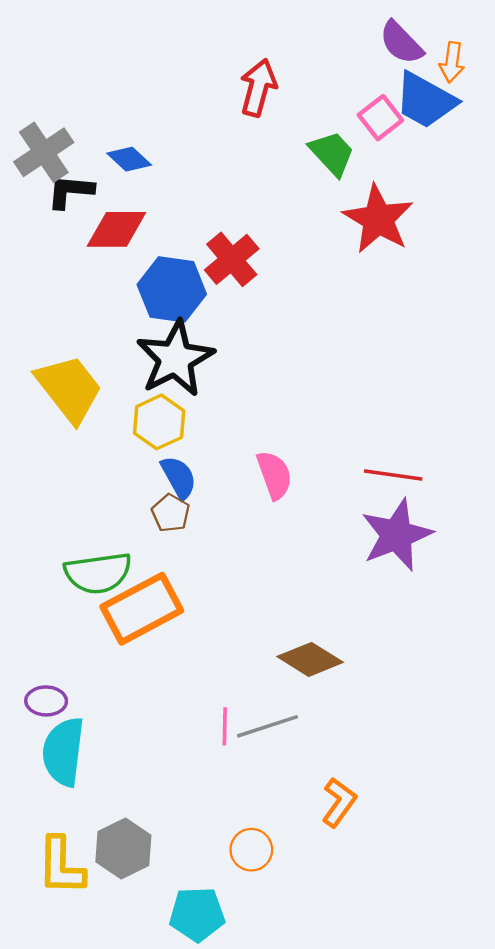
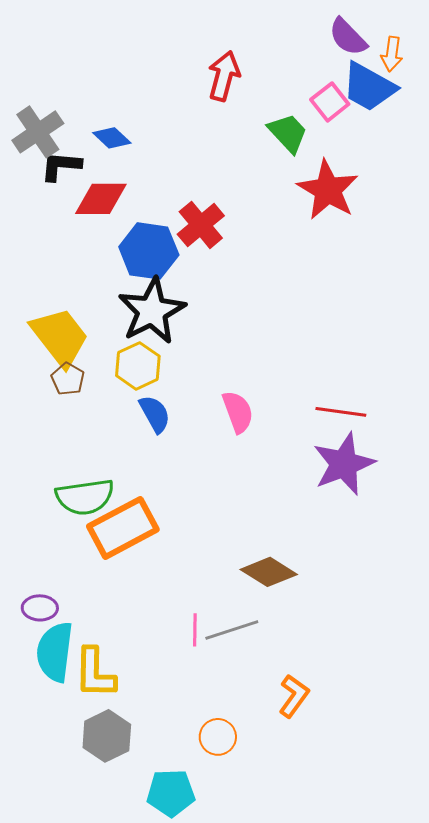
brown pentagon: (171, 513) -> (68, 379), moved
yellow L-shape: (61, 866) -> (95, 673), moved

